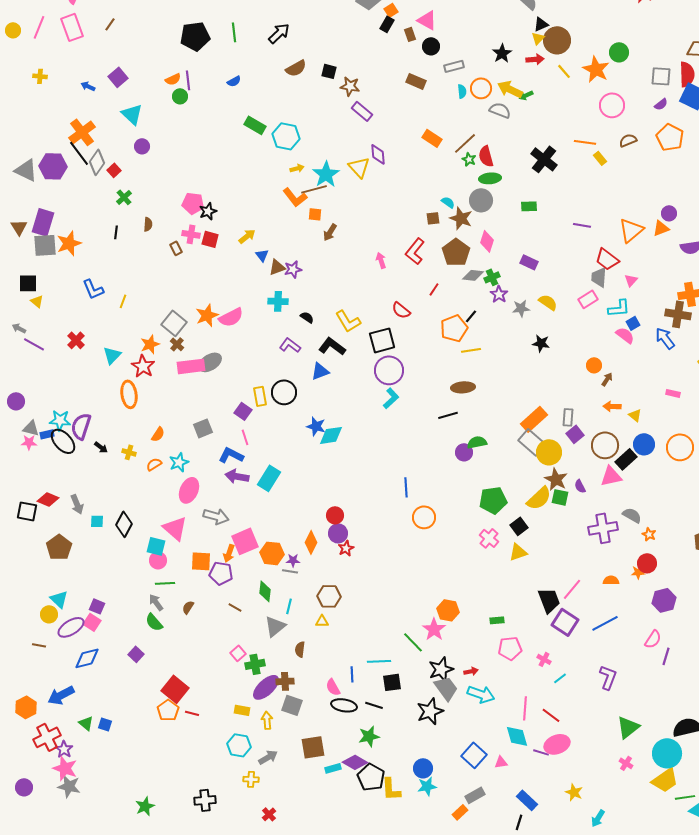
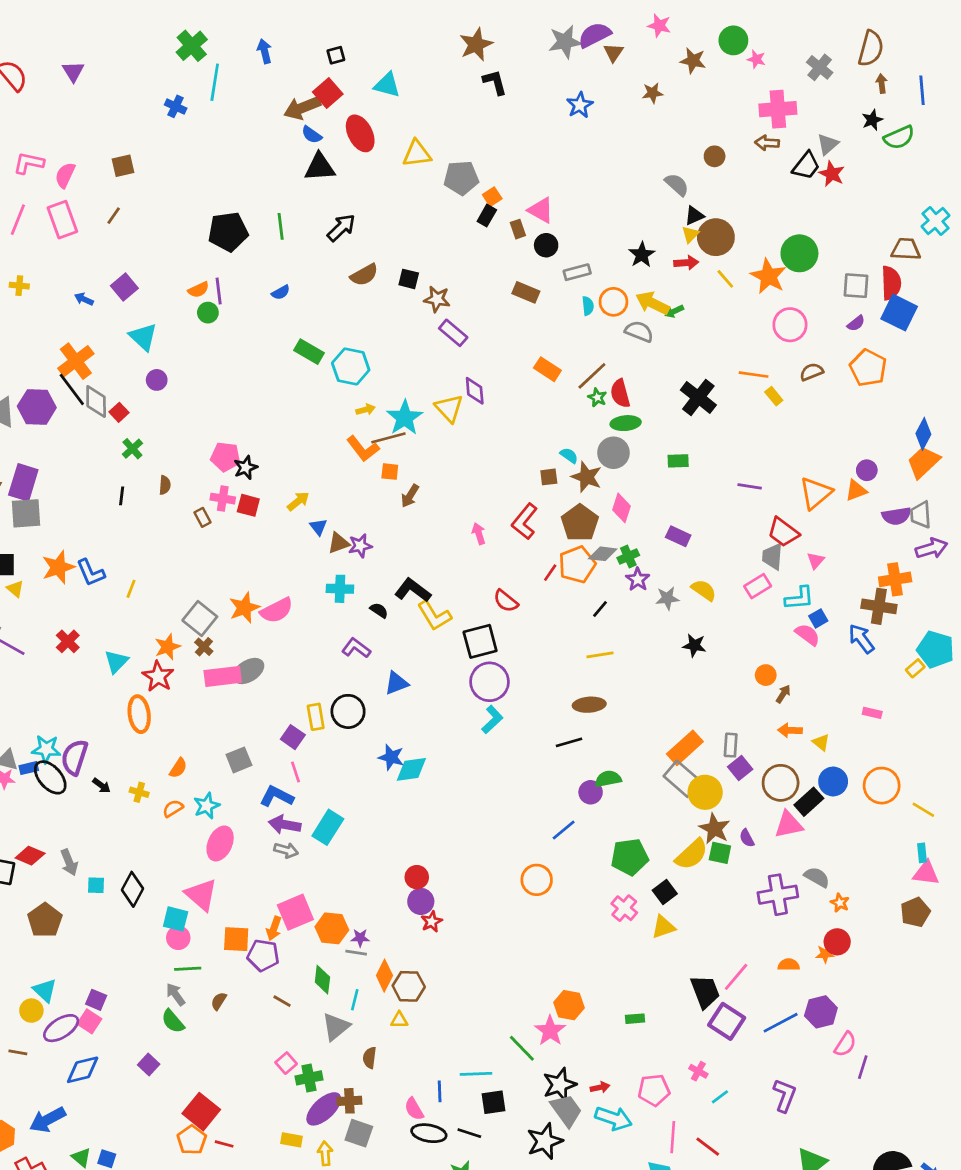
green circle: (619, 52) -> (799, 253), size x1.4
gray diamond: (97, 162) -> (96, 402), turned -35
orange star: (69, 243) -> (58, 567), moved
orange pentagon: (454, 328) -> (577, 565), moved
black L-shape: (332, 346) -> (413, 590), moved
blue line: (406, 487) -> (564, 830), moved, turned 54
gray arrow: (216, 516) -> (286, 850), moved, size x0.7
orange diamond: (311, 542) -> (384, 976), moved
purple hexagon: (664, 600) -> (821, 1012), moved
pink pentagon: (510, 648) -> (654, 1090), moved

